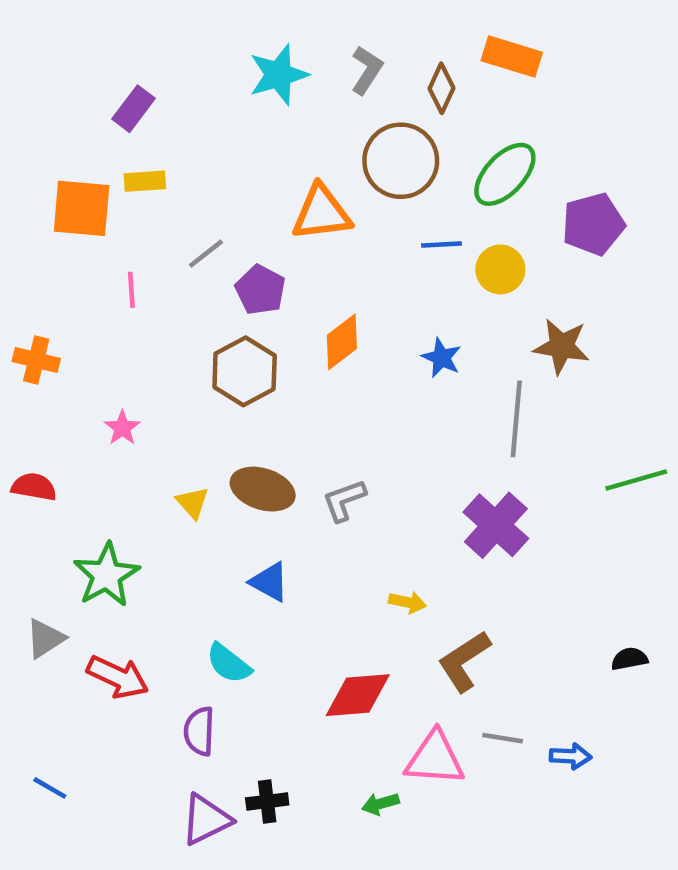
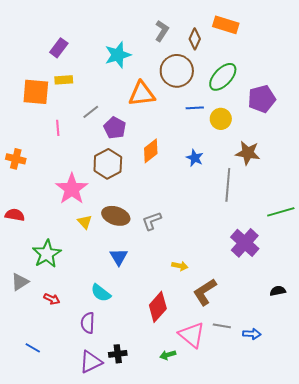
cyan star: (278, 75) -> (118, 55), moved
pink star: (122, 428) -> (72, 189), moved, size x2.0
purple cross: (496, 525) -> (245, 243), moved
blue triangle: (269, 582) -> (119, 257), turned 30
red arrow: (118, 677) -> (52, 299), size x0.6
red diamond: (358, 695) -> (158, 307), turned -44
pink triangle: (435, 758) -> (192, 335), turned 36
blue line: (50, 788) -> (33, 348), moved

